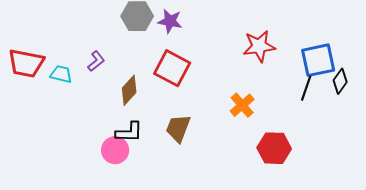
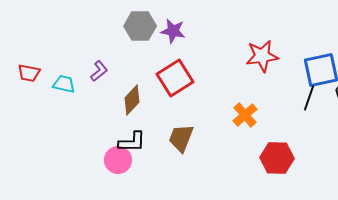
red trapezoid: (26, 63) -> (29, 73), size x0.6
red square: (172, 68) -> (175, 78), turned 30

